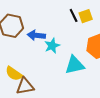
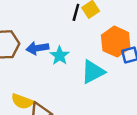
black line: (74, 15) -> (76, 12), turned 56

